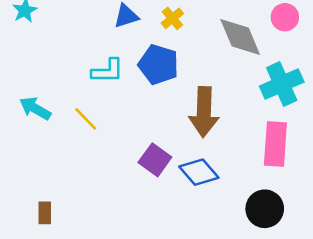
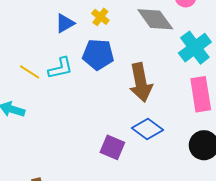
yellow line: (86, 119) -> (30, 72), moved
purple square: (155, 160) -> (112, 147), moved

